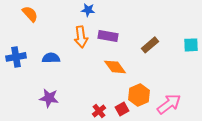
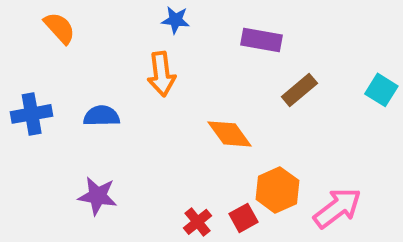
purple rectangle: (108, 36) -> (261, 40), moved
cyan square: (191, 45) -> (381, 90), turned 35

